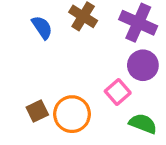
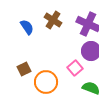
brown square: (37, 111) -> (24, 69), moved

